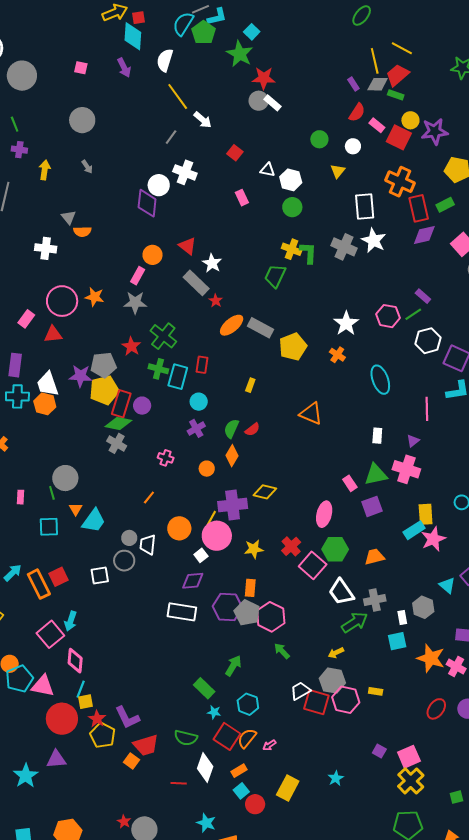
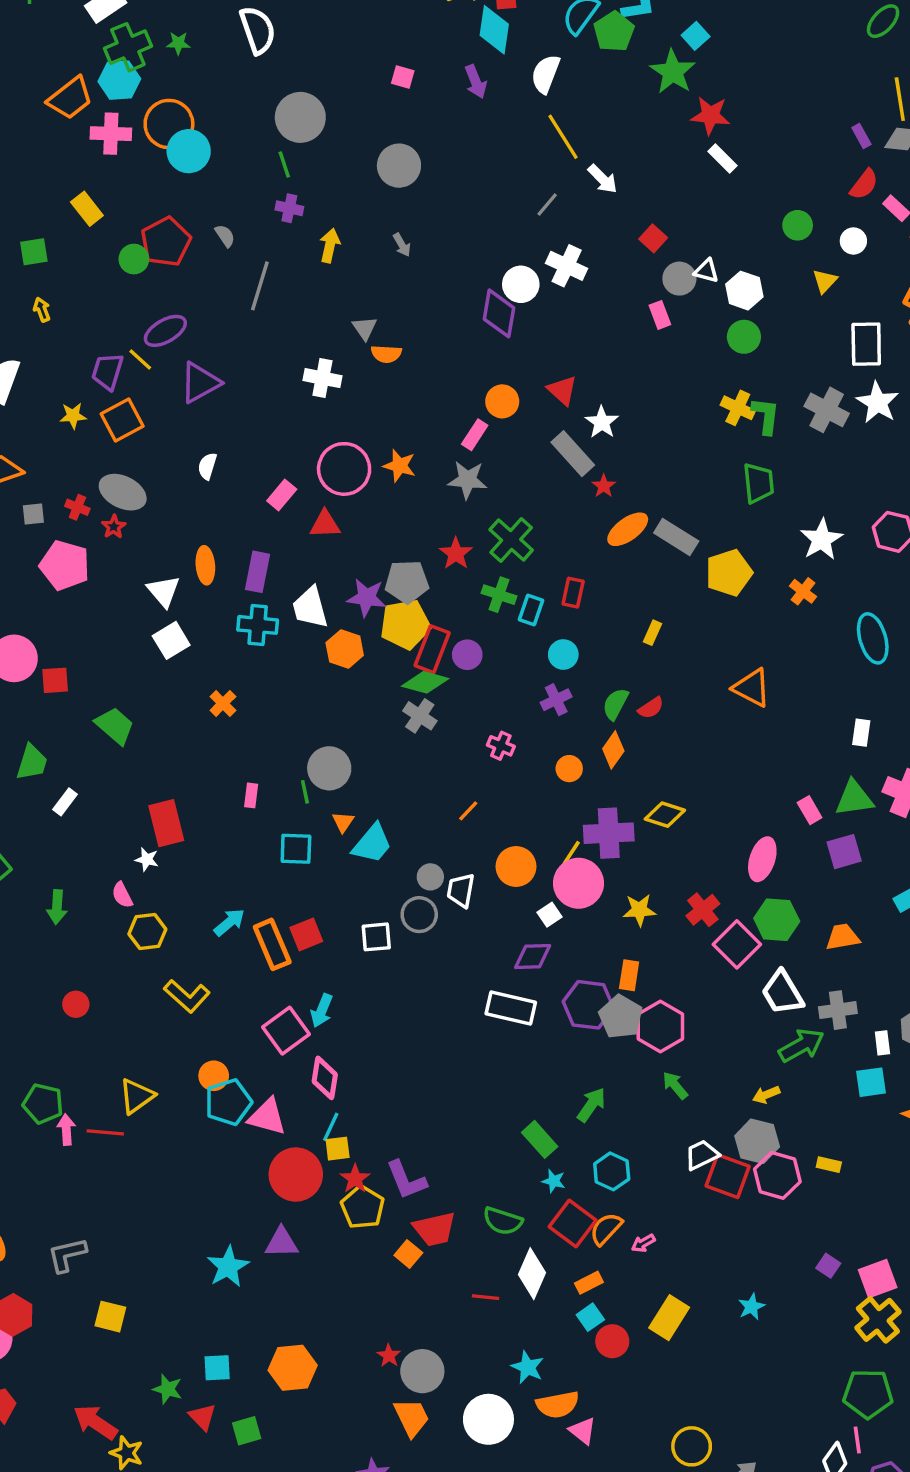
gray circle: (22, 76) -> (300, 117), moved
gray circle: (259, 101) -> (679, 279), moved
green trapezoid: (275, 276) -> (758, 483), moved, turned 145
cyan rectangle: (178, 377) -> (531, 610), size x0.7
orange hexagon: (45, 404) -> (345, 649), moved

